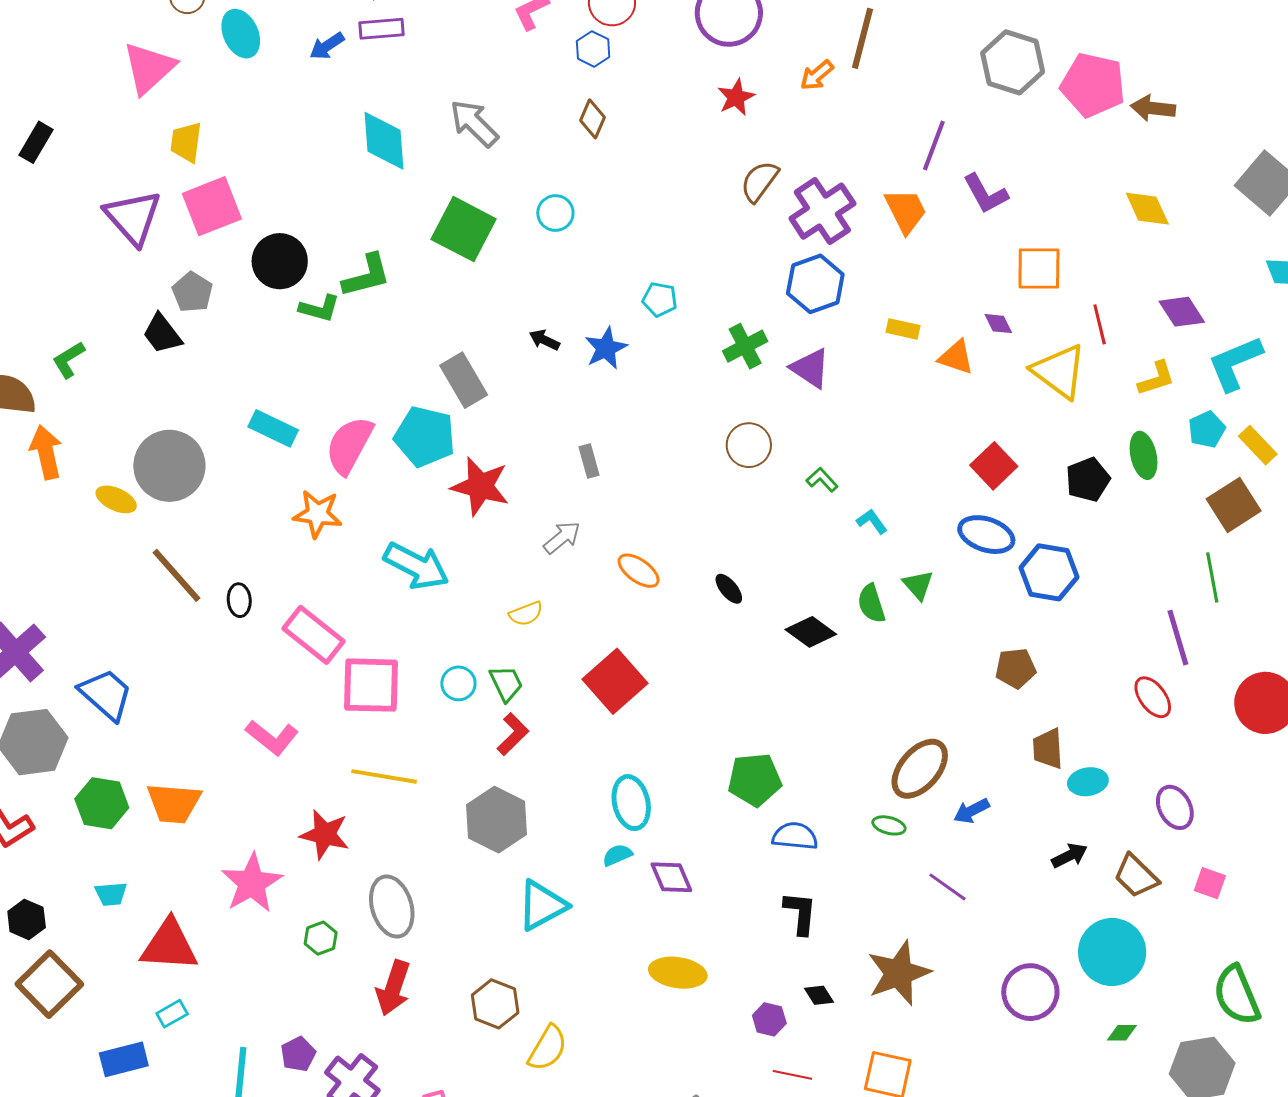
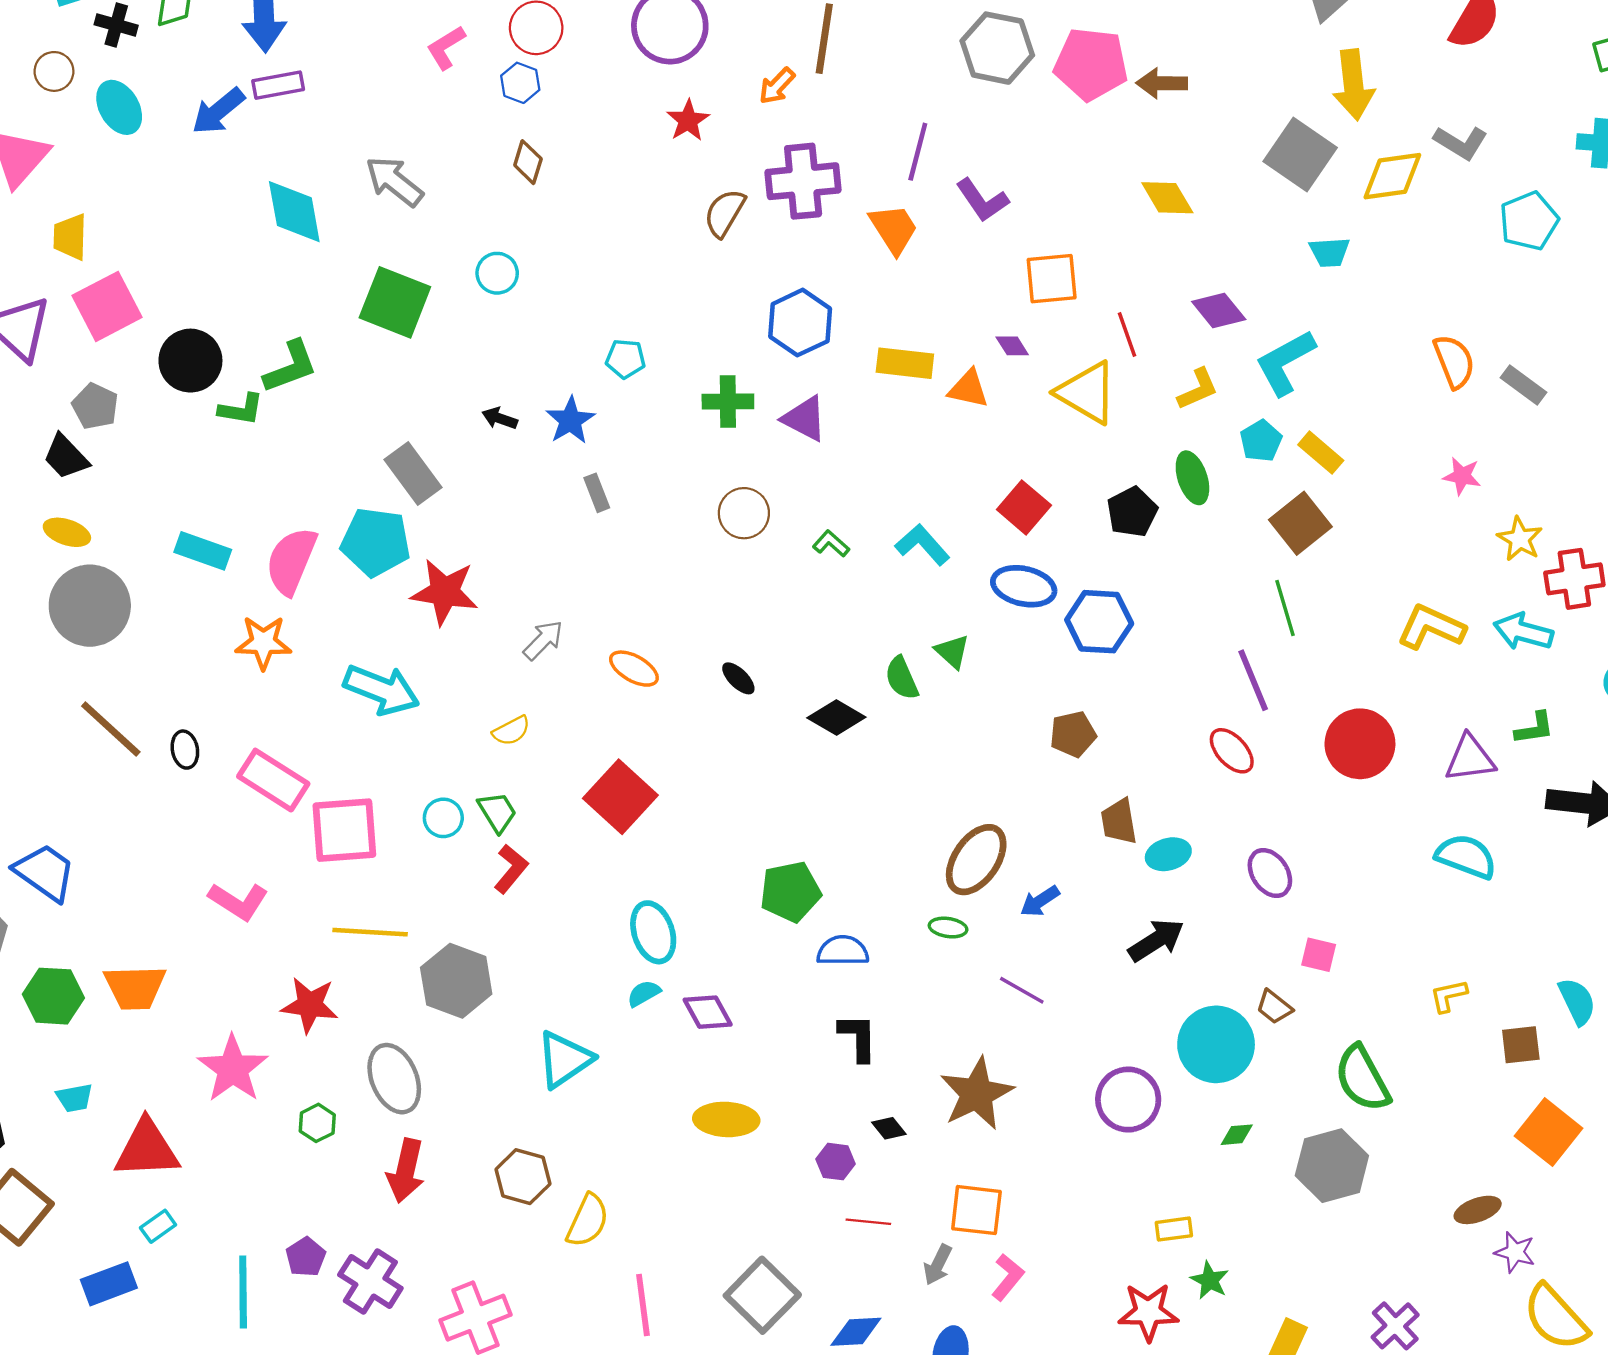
blue arrow: (327, 46) -> (218, 111), size x1.4
purple cross: (822, 211) -> (803, 181), moved, turned 34
yellow rectangle: (903, 329) -> (905, 363), size x1.5
green cross: (745, 346) -> (728, 401), turned 33
gray rectangle: (589, 461) -> (597, 493), moved
yellow ellipse: (116, 499) -> (67, 532), moved
cyan L-shape: (872, 521) -> (922, 545), moved, size x1.5
gray hexagon: (497, 820) -> (456, 981), moved
black arrow: (1069, 856) -> (1156, 940), size x1.4
brown trapezoid: (1136, 876) -> (1274, 1007), moved, size x0.7

